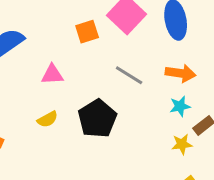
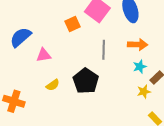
pink triangle: (52, 75) -> (44, 55), moved
gray line: (129, 75) -> (104, 50), turned 66

